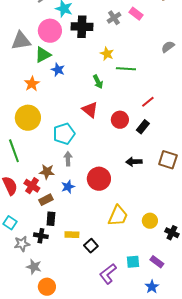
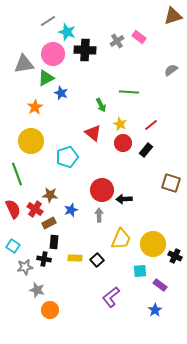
yellow star: (107, 54) -> (120, 124), moved
gray arrow: (68, 159) -> (99, 215), moved
black arrow: (134, 162) -> (124, 199), moved
red circle: (99, 179) -> (102, 190), moved
yellow circle: (150, 221) -> (153, 244), size x1.6
black square: (91, 246) -> (97, 260), moved
cyan square: (133, 262) -> (140, 271), moved

